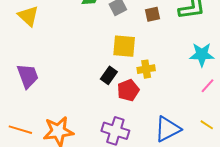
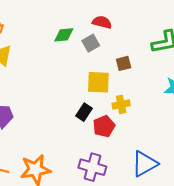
brown square: (153, 14) -> (124, 63), moved

